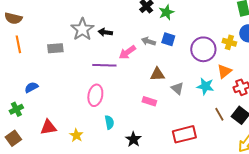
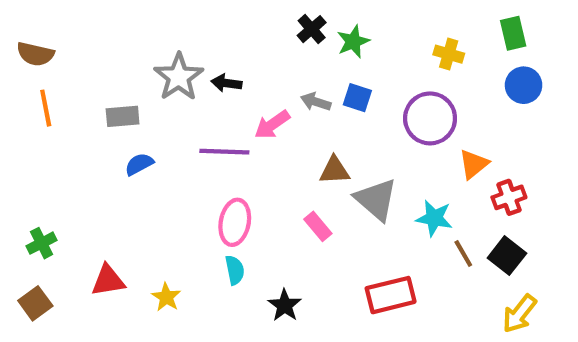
yellow cross: (229, 42) -> (449, 54), moved
cyan star: (205, 86) -> (434, 218), moved
blue semicircle: (31, 87) -> (139, 164), moved
gray triangle: (177, 88) -> (376, 199), size x1.6
pink ellipse: (95, 95) -> (235, 222), moved
pink rectangle: (149, 101) -> (318, 226), turned 32

